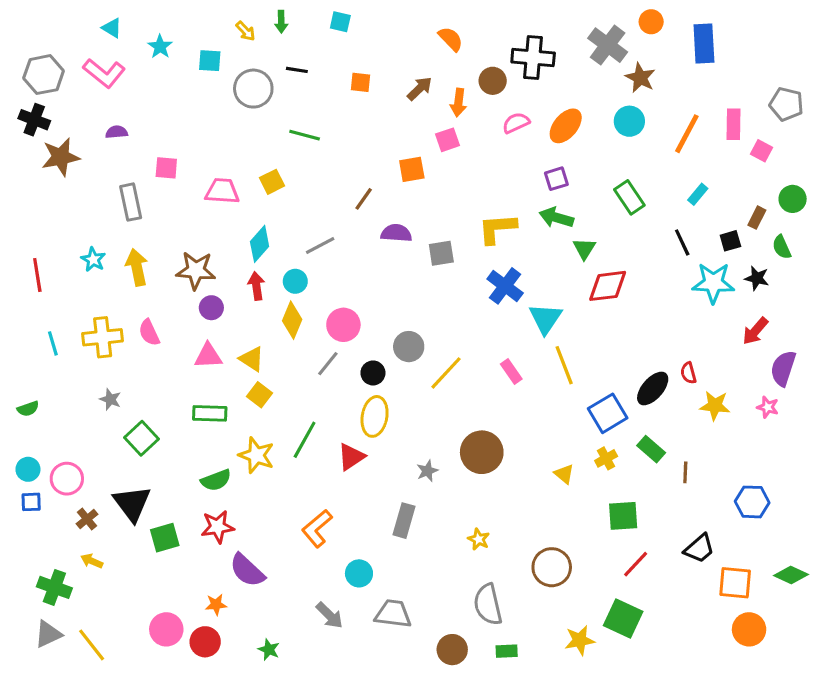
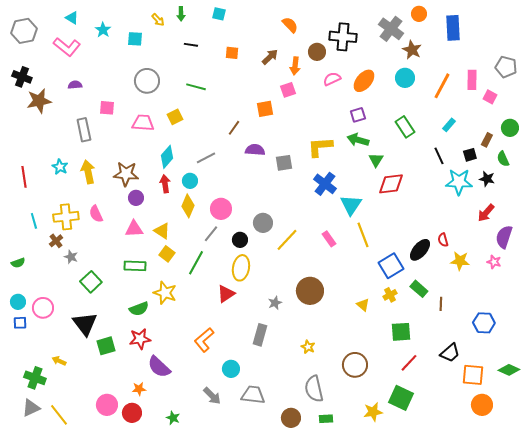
gray hexagon: (44, 75) -> (24, 31), moved
gray circle: (253, 89) -> (147, 81), moved
green line: (305, 440) -> (196, 263), moved
brown cross: (87, 519) -> (56, 241), moved

